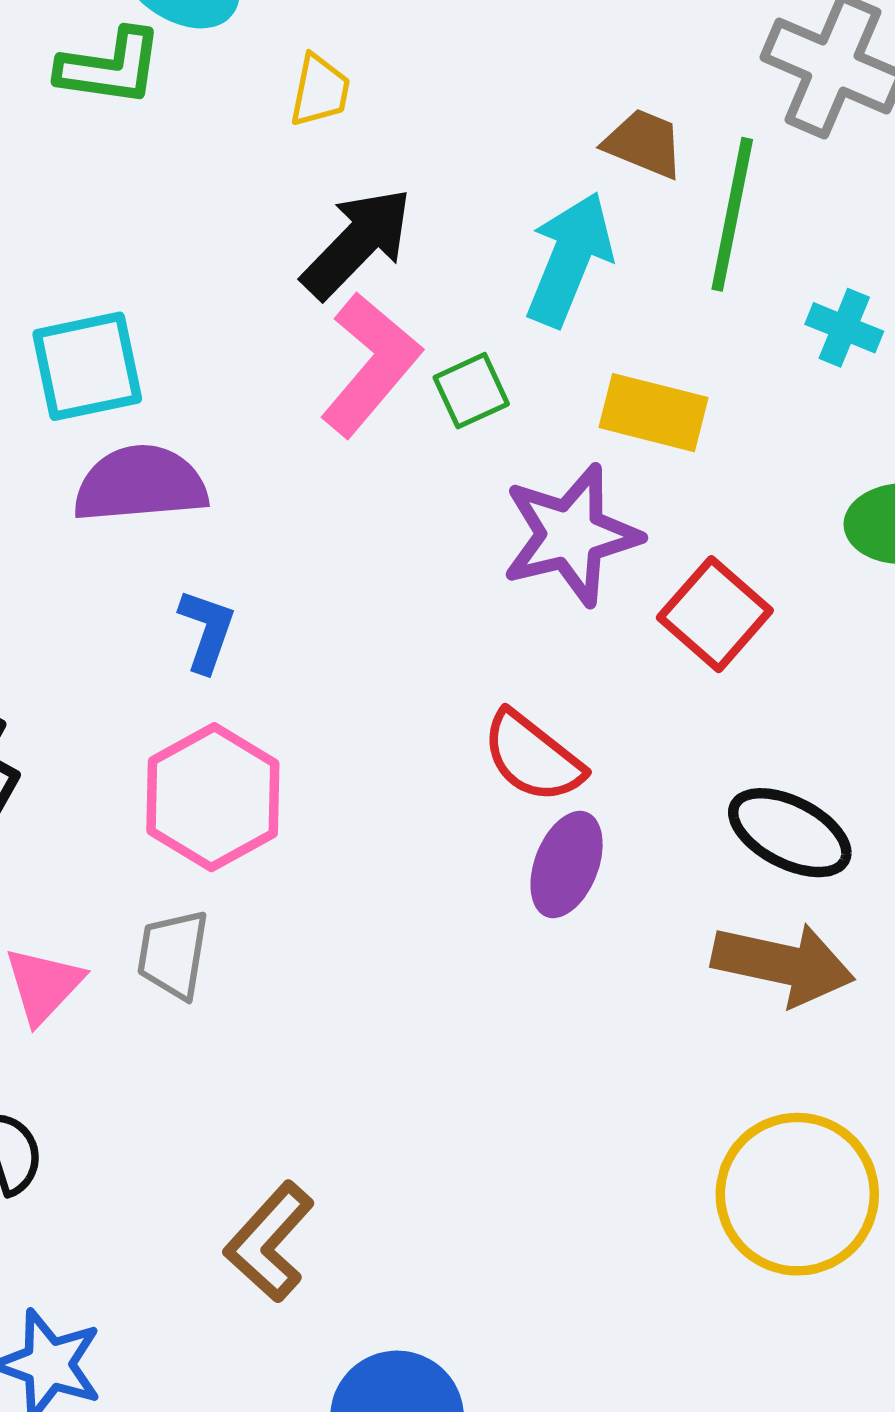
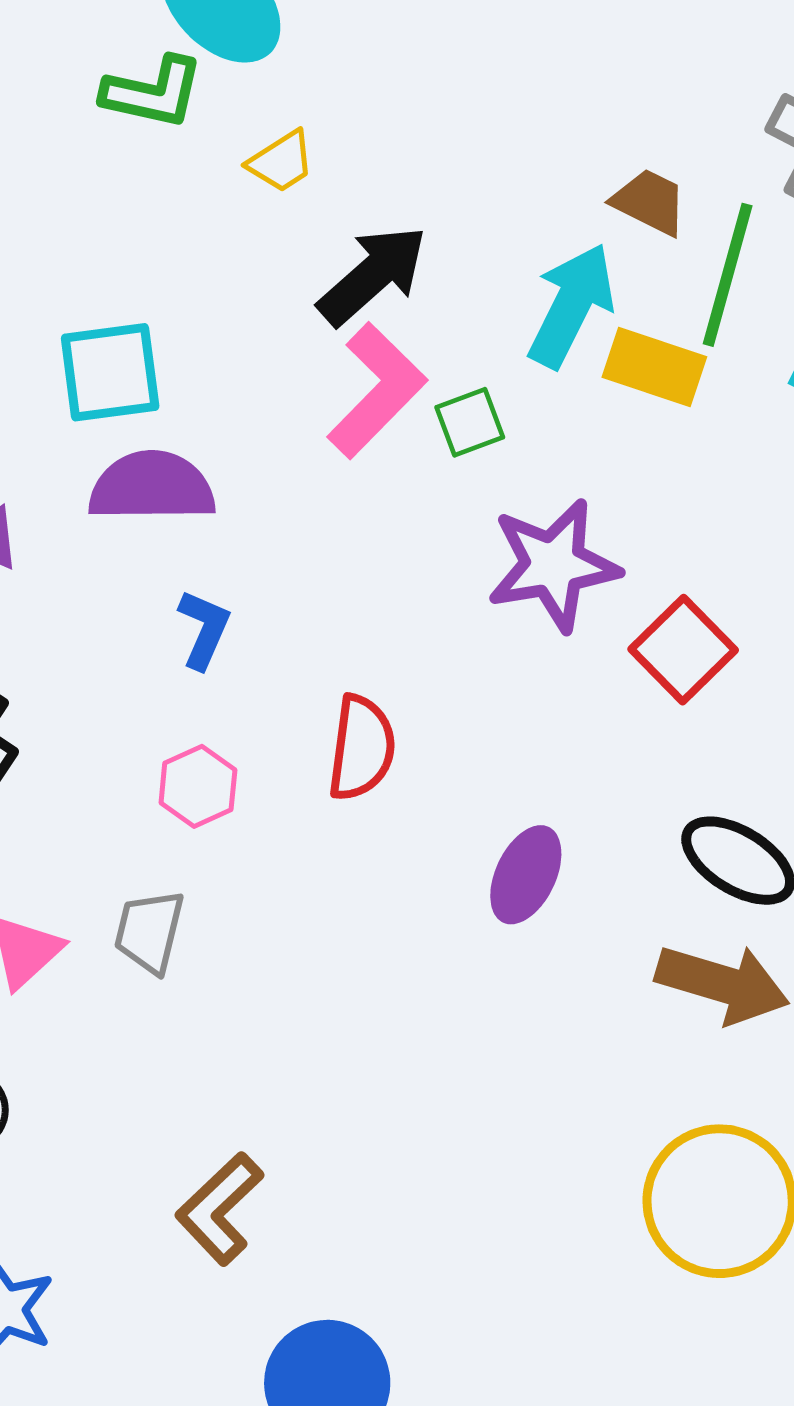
yellow trapezoid: (320, 91) -> (281, 162), moved, turned 42
yellow rectangle: (653, 413) -> (654, 367), moved
red semicircle: (533, 757) -> (362, 748), moved, turned -125
pink hexagon: (213, 797) -> (198, 786), size x0.6

